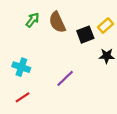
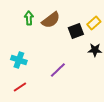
green arrow: (33, 20) -> (29, 18), turned -40
brown semicircle: (57, 22) -> (51, 20), turned -102

